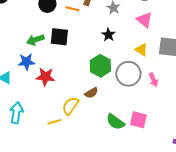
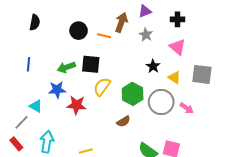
black star: (108, 35) -> (153, 66), moved
pink arrow: (153, 80) -> (187, 108), turned -32
yellow semicircle: (70, 106) -> (102, 87), moved

